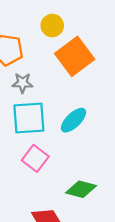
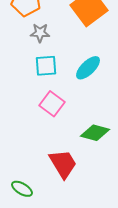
cyan square: (29, 118) -> (46, 66), size x0.7

